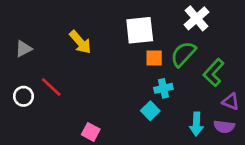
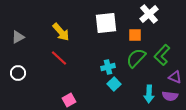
green semicircle: (183, 54) -> (136, 58), moved
orange square: (154, 58) -> (135, 35), moved
red line: (51, 87) -> (59, 58), moved
cyan cross: (163, 88) -> (108, 67), moved
pink square: (91, 132) -> (69, 100), turned 32

